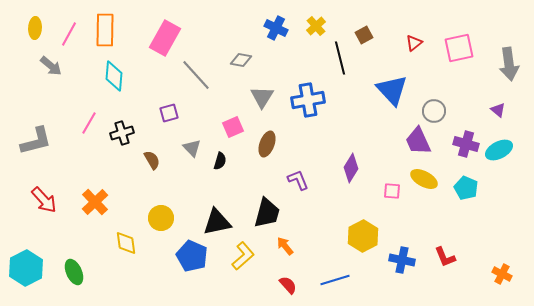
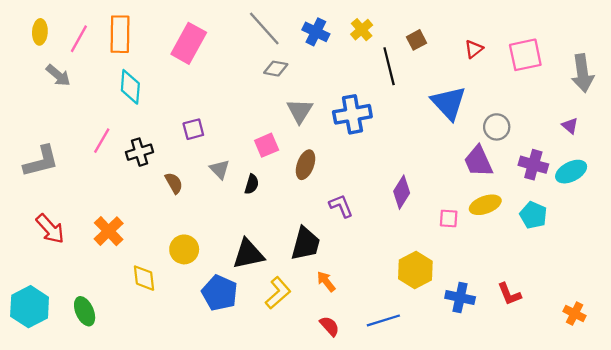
gray line: (196, 75) -> (264, 28), moved
yellow ellipse: (424, 179) -> (485, 205), turned -48

